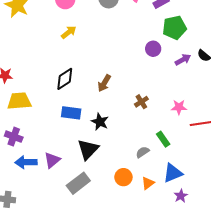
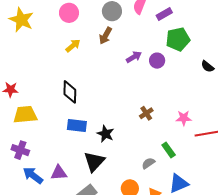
purple arrow: (183, 60) -> (134, 57), moved
black diamond: (65, 79) -> (70, 92), turned -55
brown arrow: (104, 83) -> (105, 36), moved
purple triangle: (52, 160) -> (59, 173), turned 36
blue arrow: (26, 162) -> (33, 175), turned 40

